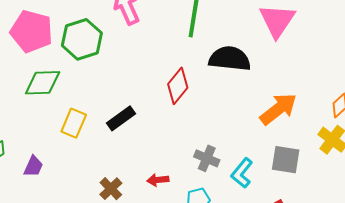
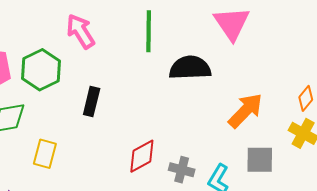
red diamond: (178, 86) -> (142, 156), moved, turned 30
black rectangle: (121, 118) -> (92, 101), moved, turned -32

